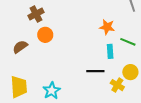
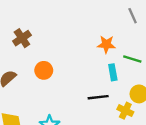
orange circle: (45, 35) -> (44, 70), moved

